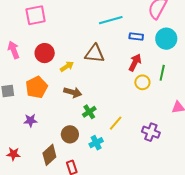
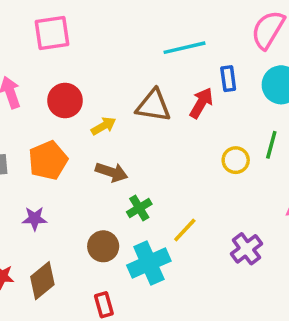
blue rectangle: (136, 36) -> (228, 79), turned 72
red arrow: (135, 63) -> (201, 103), moved
purple cross: (151, 132) -> (246, 249), turned 30
cyan cross: (96, 143) -> (149, 263), size x1.6
brown diamond: (49, 155) -> (42, 281), moved

